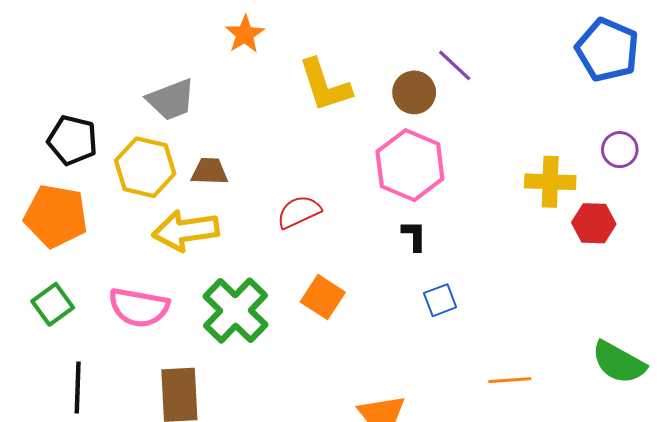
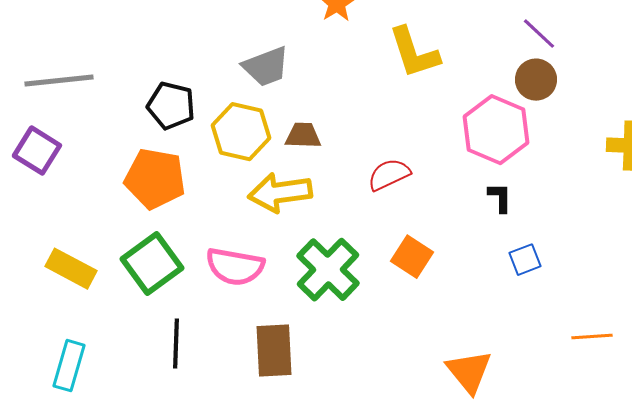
brown circle: (414, 92) -> (536, 80), moved
green square: (53, 304) -> (152, 264), size x1.5

